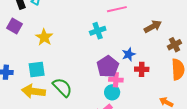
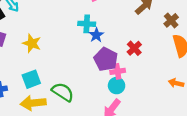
cyan cross: (98, 31) -> (87, 24), turned 35
blue star: (129, 54) -> (96, 35), moved
red cross: (142, 69) -> (134, 48), moved, turned -32

